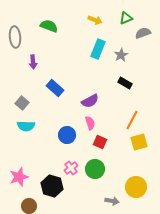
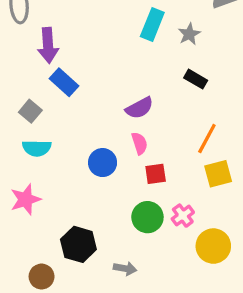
purple arrow: (33, 62) -> (48, 45), size x1.5
blue rectangle: (55, 88) -> (64, 82), moved
red square: (100, 142) -> (156, 174), turned -32
pink cross: (71, 168) -> (183, 216), moved
pink star: (19, 177) -> (25, 199), moved
gray arrow: (112, 201) -> (125, 268), moved

